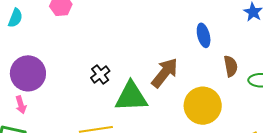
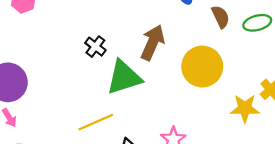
black cross: (100, 74) -> (95, 47), moved

